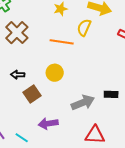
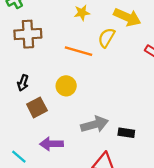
brown cross: (17, 33) -> (28, 34), turned 35
black arrow: (18, 75) -> (23, 83), turned -80
black rectangle: (111, 94) -> (126, 133), moved

